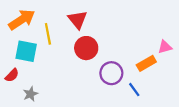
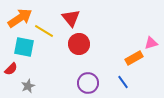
yellow line: (48, 34) -> (44, 31), turned -48
purple circle: (111, 73) -> (88, 83), moved

